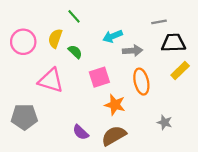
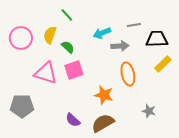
gray line: (159, 22) -> (134, 25), moved
pink square: (99, 77) -> (74, 70), moved

